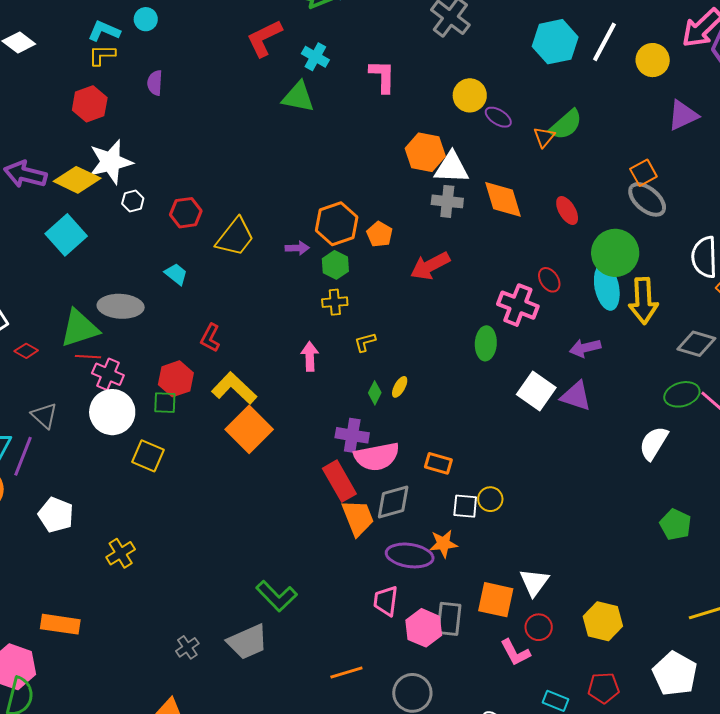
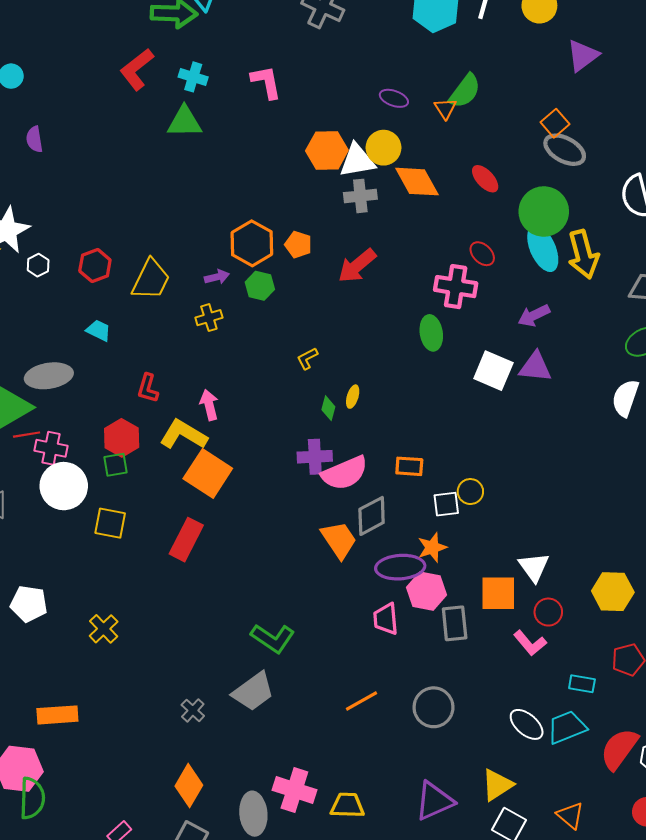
yellow circle: (470, 95) -> (383, 148), moved
yellow cross: (335, 302) -> (209, 318), moved
pink arrow: (310, 356) -> (209, 405), moved
red rectangle: (339, 481) -> (186, 540), moved, turned 69
pink hexagon: (424, 628) -> (427, 591), moved

